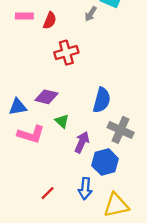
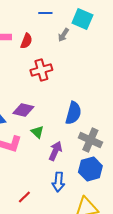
blue hexagon: (105, 162) -> (90, 169), moved
blue arrow: (85, 189) -> (58, 182), moved

